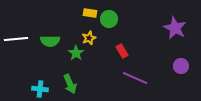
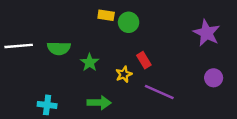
yellow star: (89, 38) -> (124, 74), moved
green arrow: (70, 84) -> (99, 103), moved, turned -66

